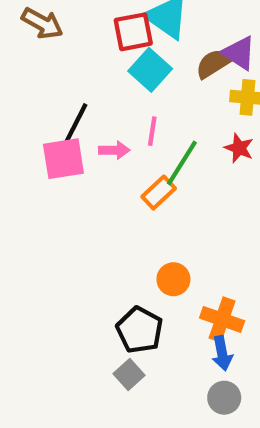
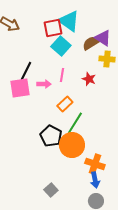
red star: (239, 148) -> (89, 79), moved
green line: (182, 163) -> (75, 123), moved
orange circle: (173, 279) -> (72, 145), size x1.6
black pentagon: (140, 330) -> (51, 136), moved

